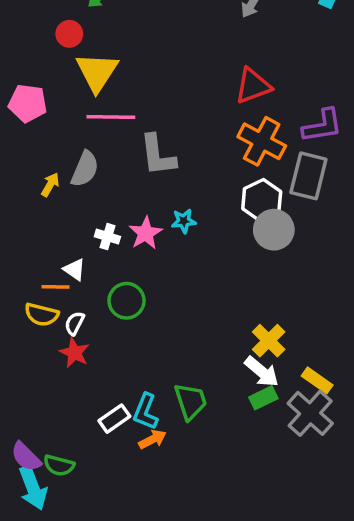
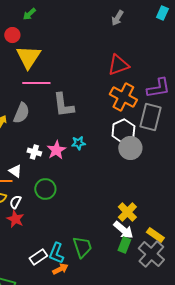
green rectangle: (263, 398) -> (124, 245), turned -42

